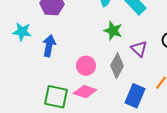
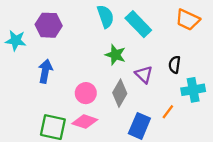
cyan star: (22, 32) -> (16, 41), moved

